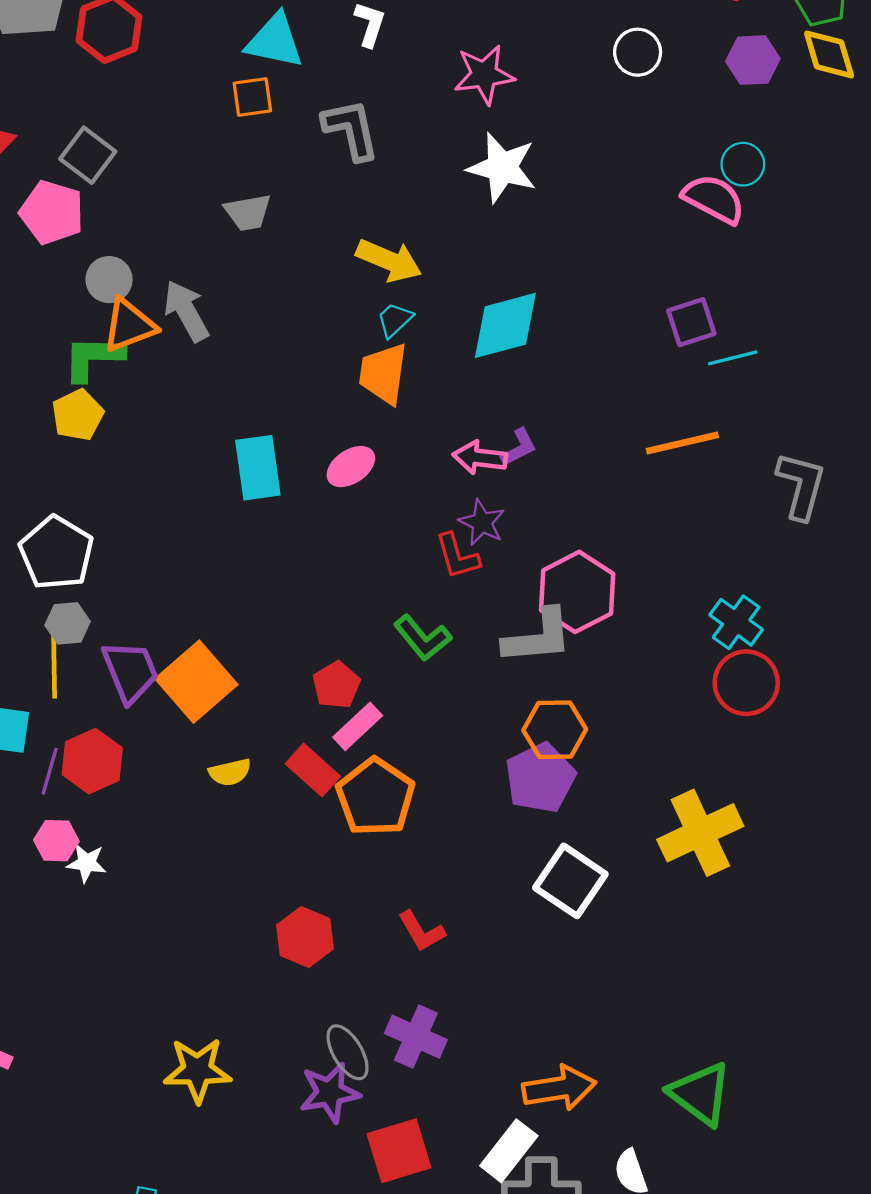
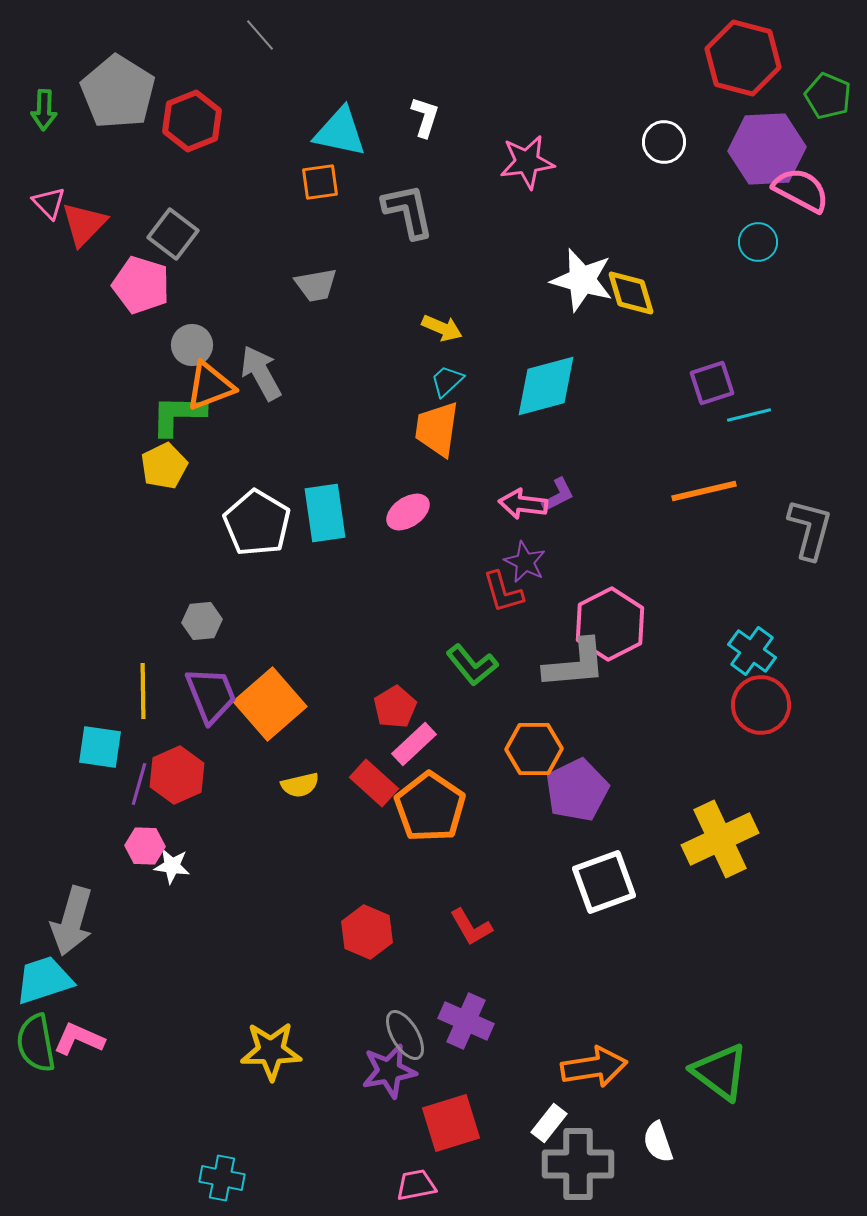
yellow diamond: (829, 54) -> (631, 293), moved
purple hexagon: (753, 60) -> (767, 149), size x1.6
white star: (502, 168) -> (582, 280), moved
pink semicircle: (714, 199) -> (801, 190), moved
yellow arrow: (389, 260) -> (442, 328), size x0.7
white pentagon: (56, 553) -> (257, 523), moved
gray hexagon: (68, 623) -> (202, 621), moved
orange hexagon: (555, 730) -> (534, 749), moved
white square: (570, 881) -> (604, 882), turned 36
white rectangle: (509, 1151) -> (549, 1123), size x0.7

